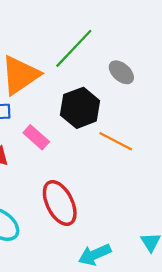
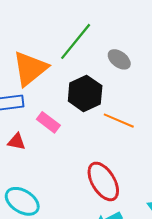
red ellipse: (60, 203) -> (103, 181), moved

